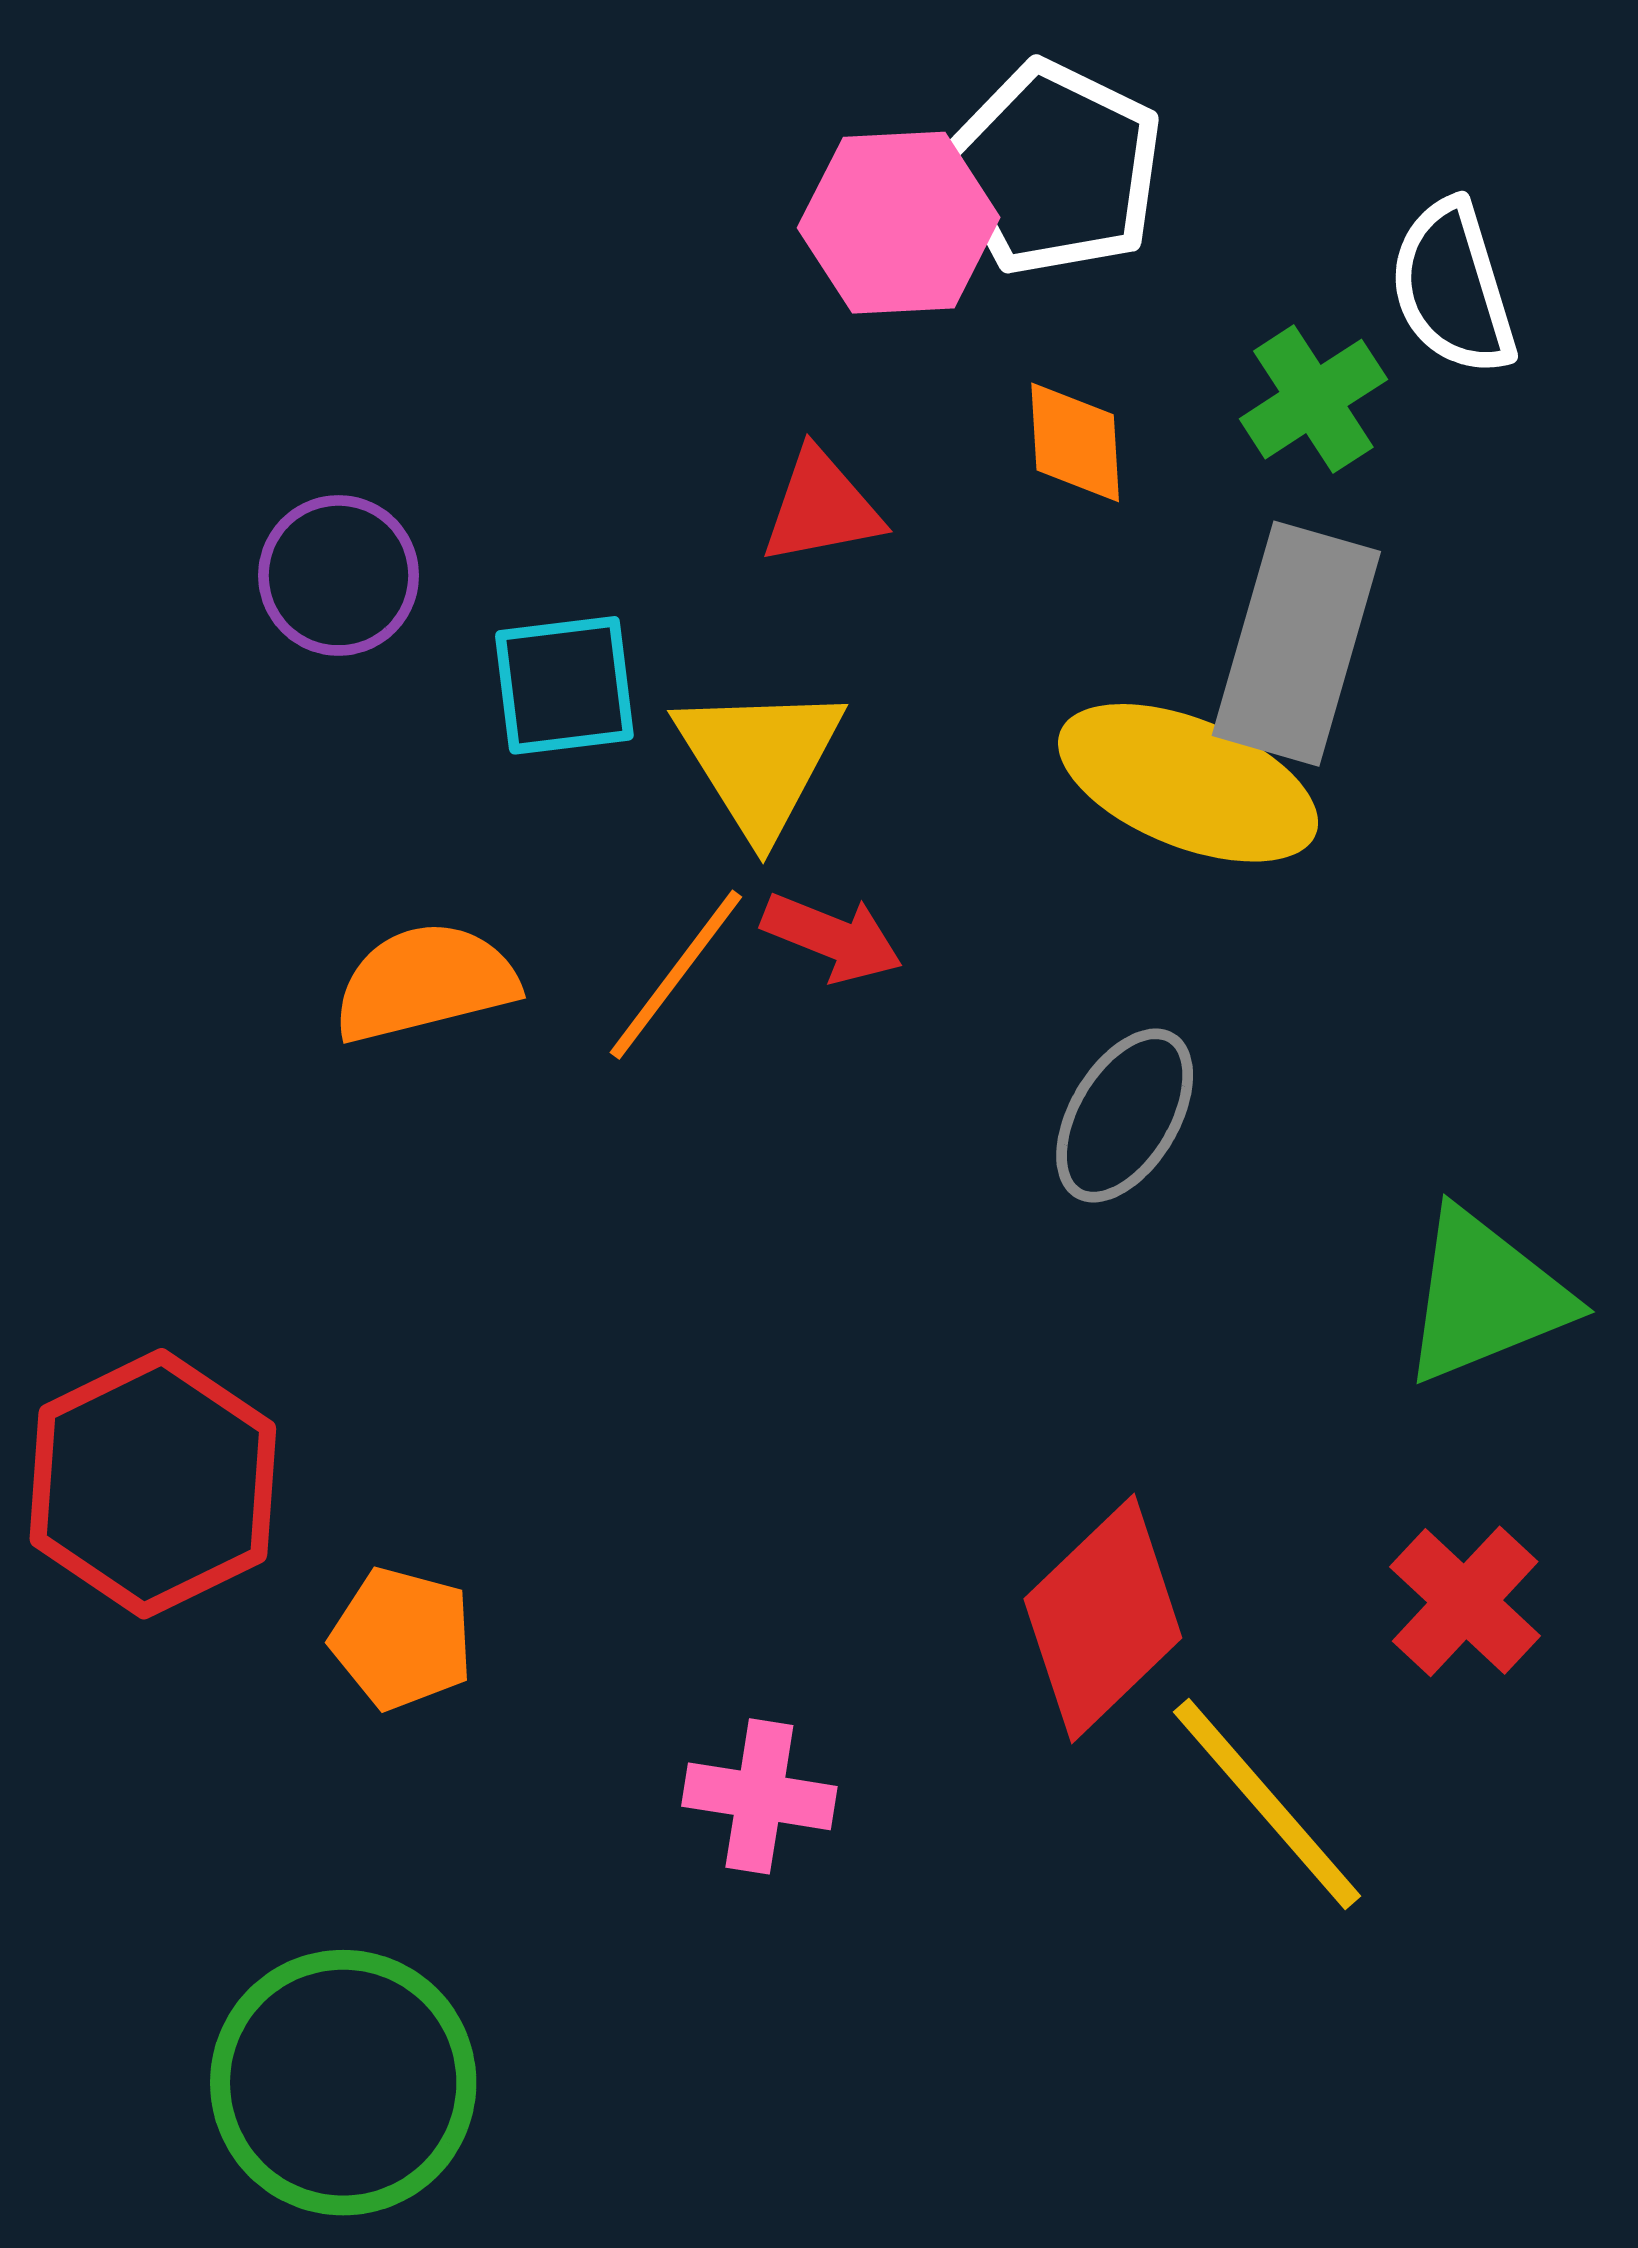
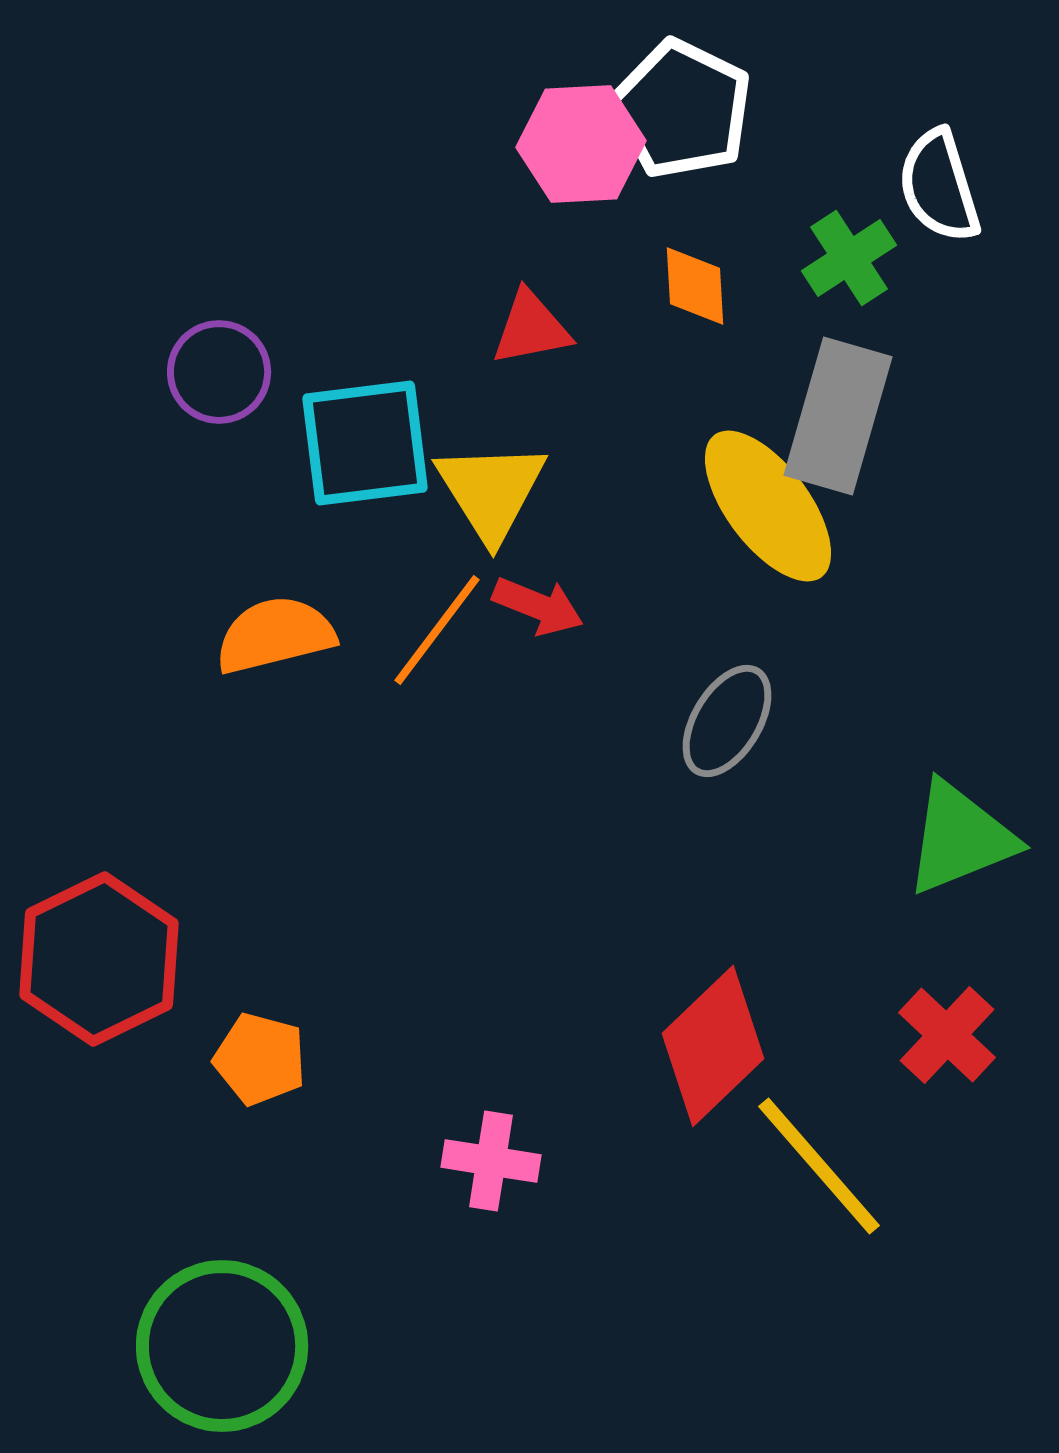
cyan square: (564, 685) -> (365, 443), size x1.4
yellow ellipse: (1188, 783) -> (768, 506), turned 31

